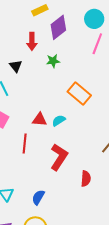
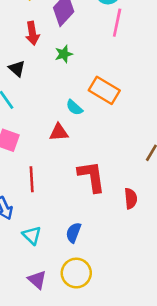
cyan semicircle: (59, 121) -> (74, 107), moved, turned -96
red line: (25, 143) -> (32, 179), moved
red L-shape: (59, 157) -> (92, 176), turned -32

